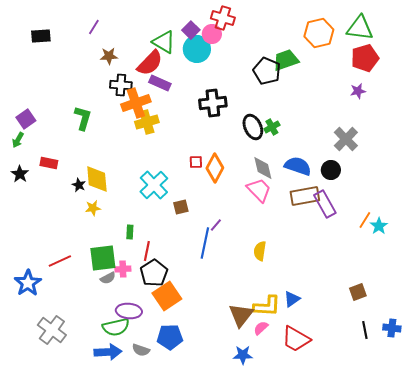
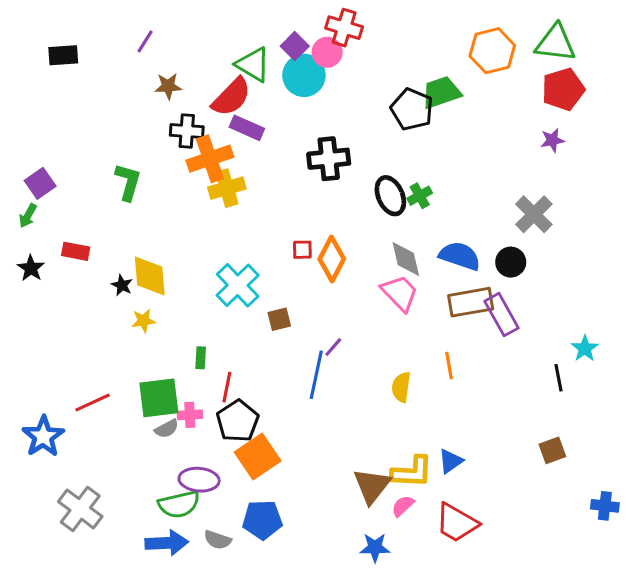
orange line: (365, 220) -> (449, 365), moved, turned -42
black line: (365, 330) -> (559, 378), moved

